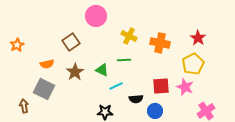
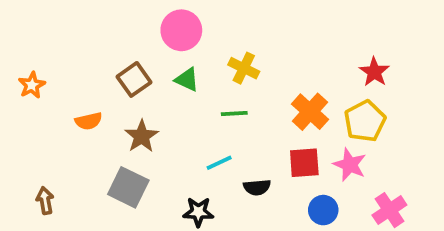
orange cross: (160, 43) -> (310, 112), moved, turned 30
green triangle: (102, 70) -> (187, 79), moved
gray square: (44, 89) -> (128, 187), moved
blue circle: (155, 111) -> (323, 210), moved

